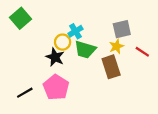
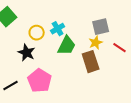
yellow circle: (63, 42) -> (37, 33), moved
green trapezoid: (85, 50) -> (67, 46), turned -80
black star: (55, 57) -> (27, 53), moved

